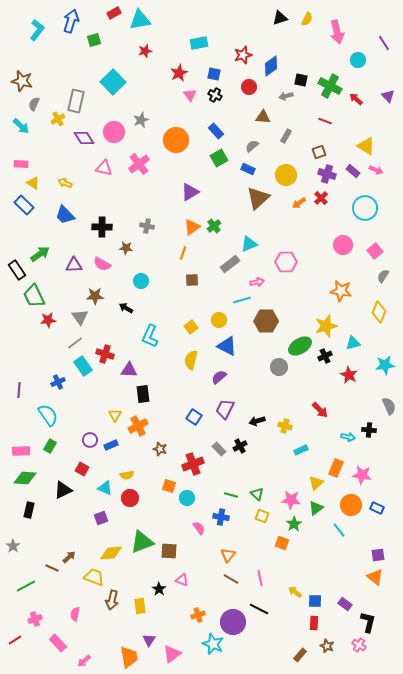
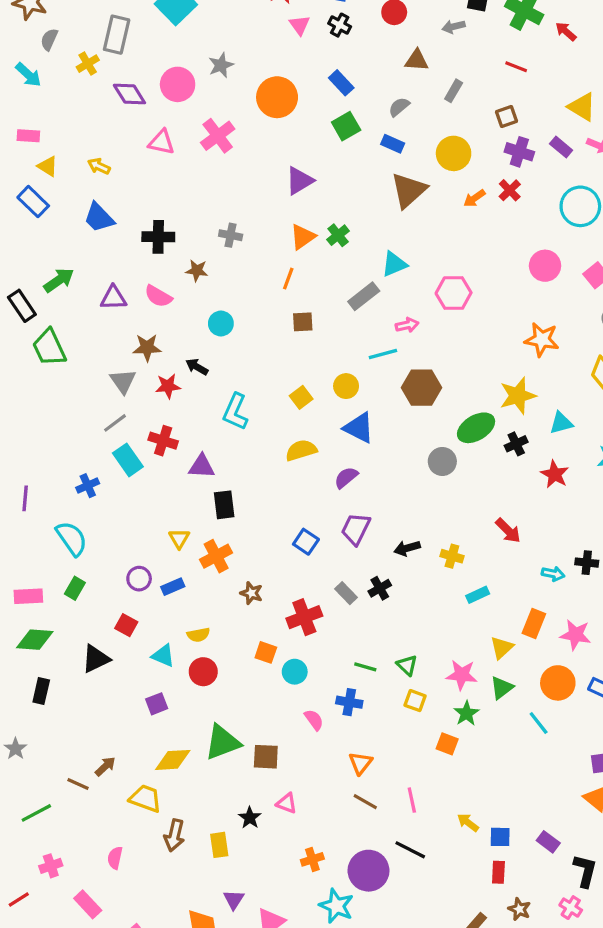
red star: (48, 320) -> (168, 386), moved
yellow semicircle: (191, 360) -> (301, 450), turned 60

